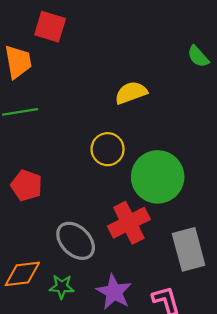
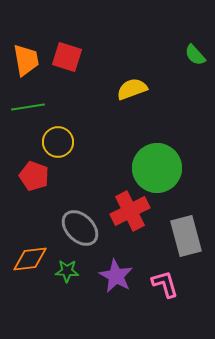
red square: (50, 27) -> (67, 57), moved
yellow circle: (108, 149) -> (58, 142), moved

